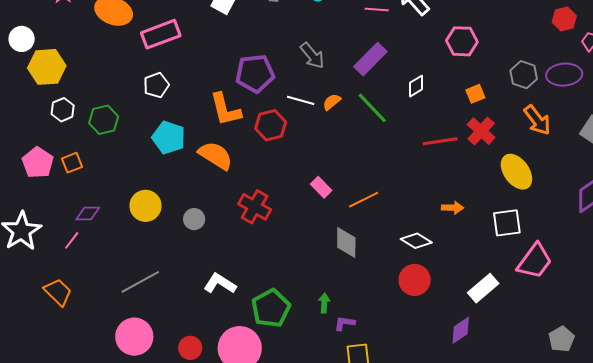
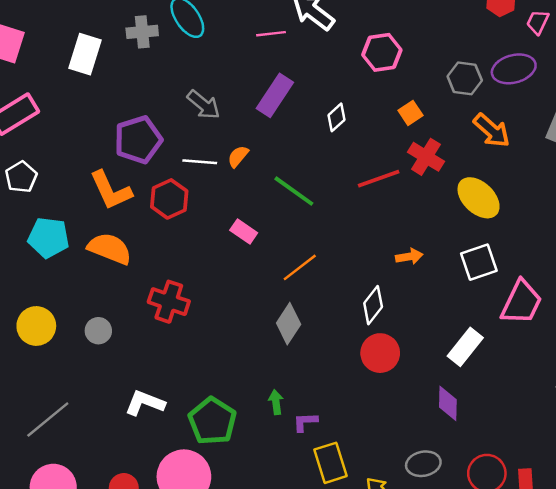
green line: (372, 108) -> (294, 191), moved
pink rectangle: (321, 187) -> (244, 232), moved
white diamond: (416, 241) -> (373, 305), turned -72
gray diamond: (346, 243) -> (289, 324), turned 44
purple diamond: (461, 330) -> (448, 403), turned -44

